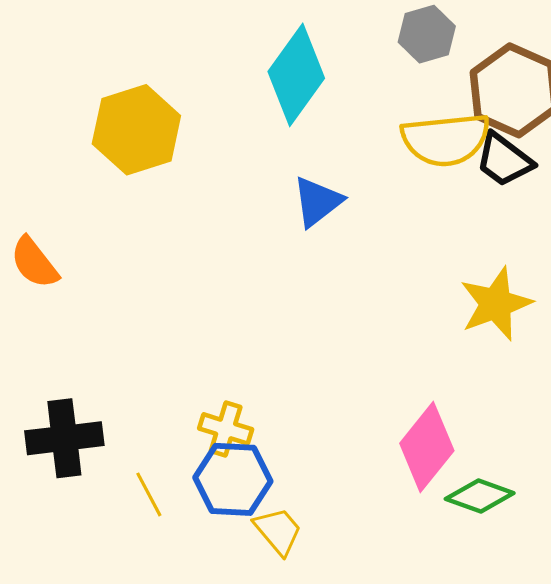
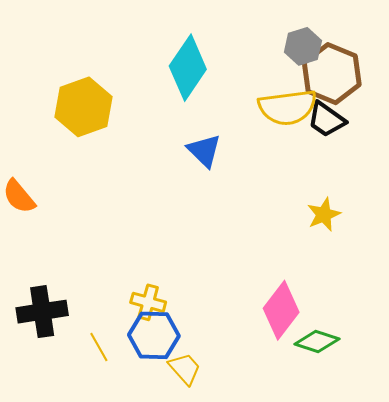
gray hexagon: (427, 34) -> (303, 46), moved
blue triangle: (317, 202) -> (204, 151), turned -36
yellow star: (496, 304) -> (324, 215), size x0.7

